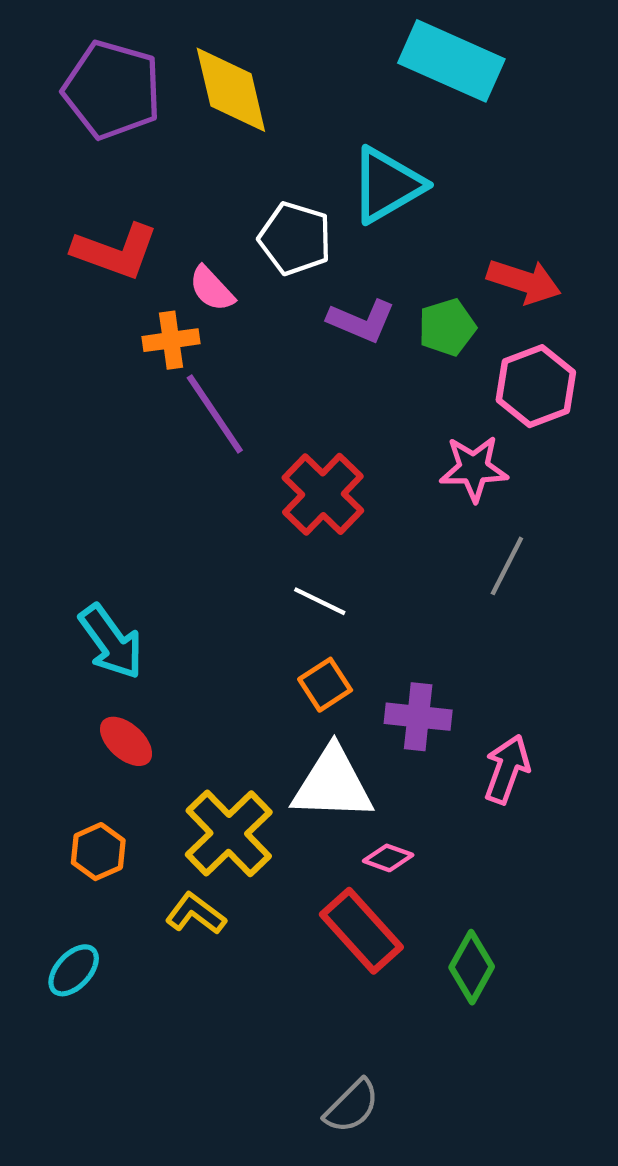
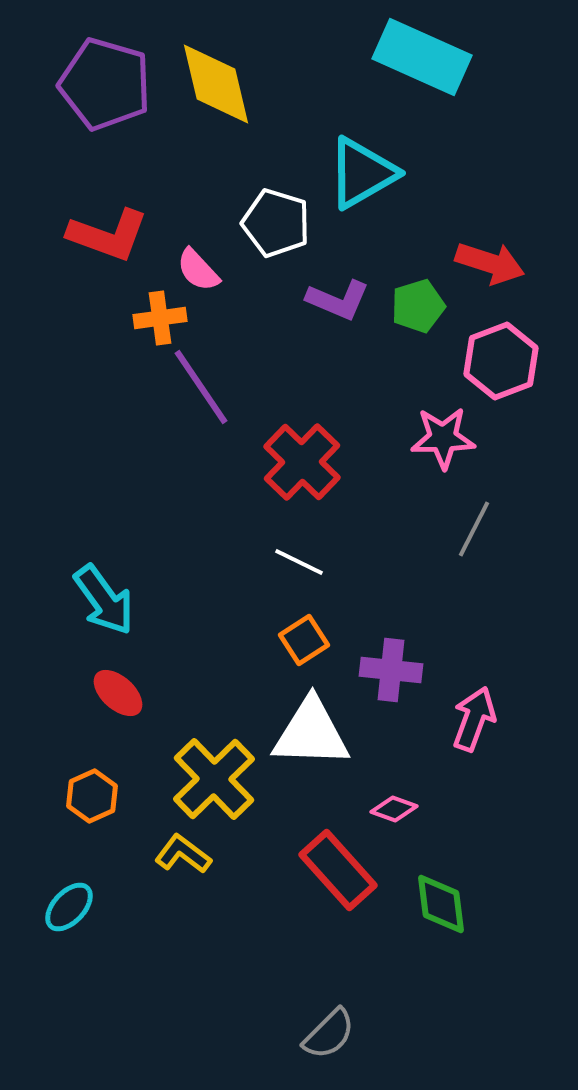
pink diamond: (388, 858) -> (394, 809), moved
green diamond: (472, 967) -> (441, 904), turned -36

